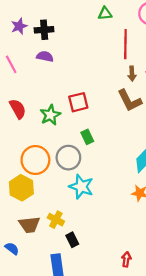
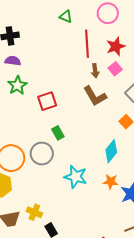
green triangle: (105, 13) -> (66, 16), turned 32
green star: (50, 115) -> (17, 85), moved
cyan star: (81, 187) -> (76, 177), moved

